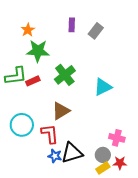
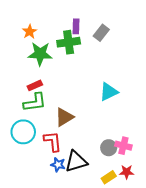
green cross: (65, 75) -> (69, 42), moved, turned 30
green L-shape: (16, 76) -> (35, 102), moved
gray circle: (103, 155) -> (109, 148), moved

